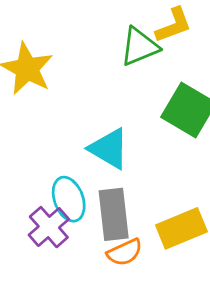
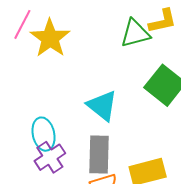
cyan ellipse: (69, 199) -> (44, 134), moved

